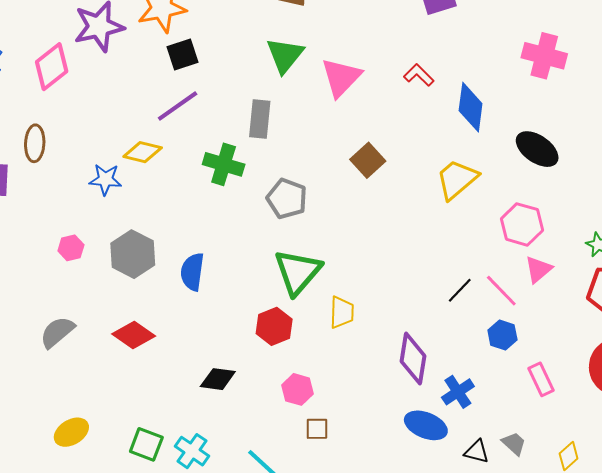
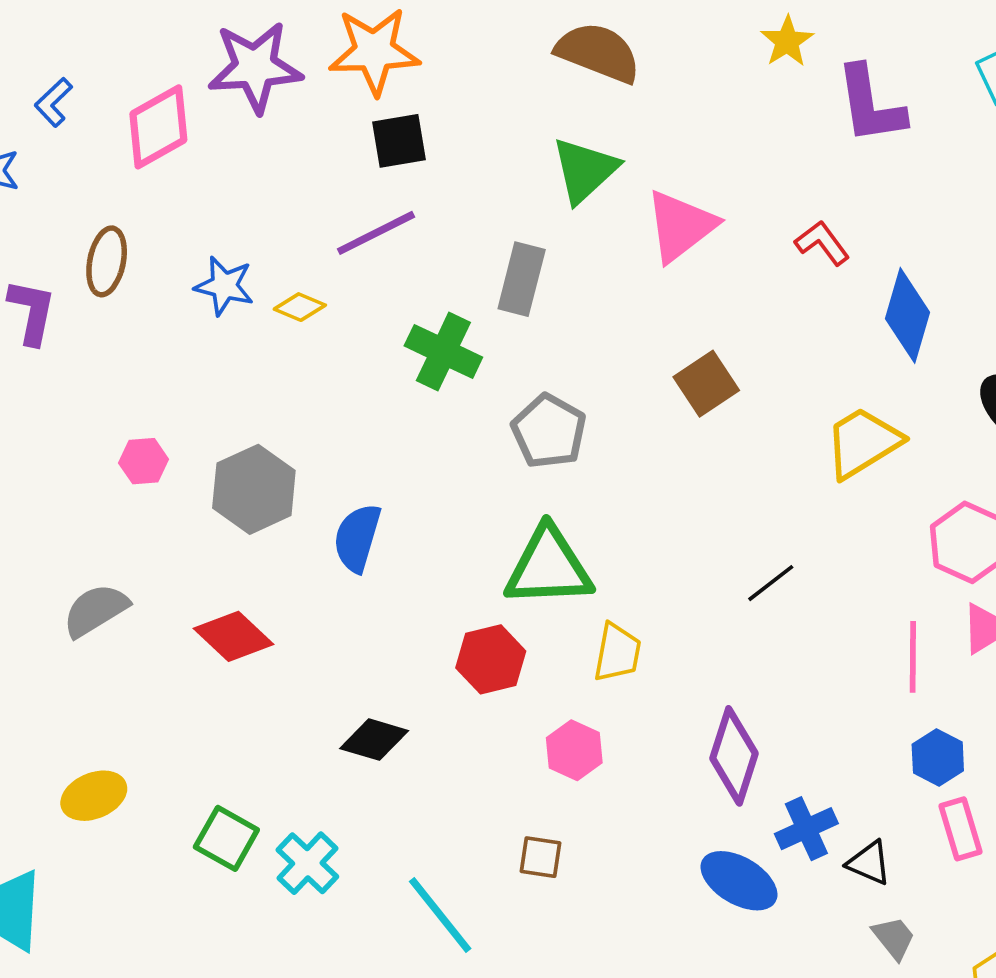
yellow diamond: (143, 152) -> (300, 307), size x0.7
blue star: (105, 179) -> (224, 286), moved
green triangle: (298, 272) -> (548, 567), turned 38
black line: (460, 290) -> (771, 583), moved
pink line: (501, 291) -> (913, 657), turned 36
blue hexagon: (502, 335) -> (938, 757), moved
pink hexagon: (297, 389) -> (574, 750), moved
black triangle: (477, 452) -> (869, 863), moved

